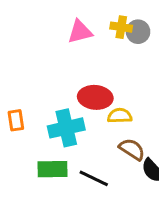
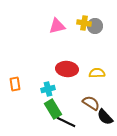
yellow semicircle: (120, 116) -> (97, 73), moved
cyan cross: (66, 128) -> (48, 89), size x0.6
green rectangle: (52, 169) -> (53, 109), moved, turned 60

